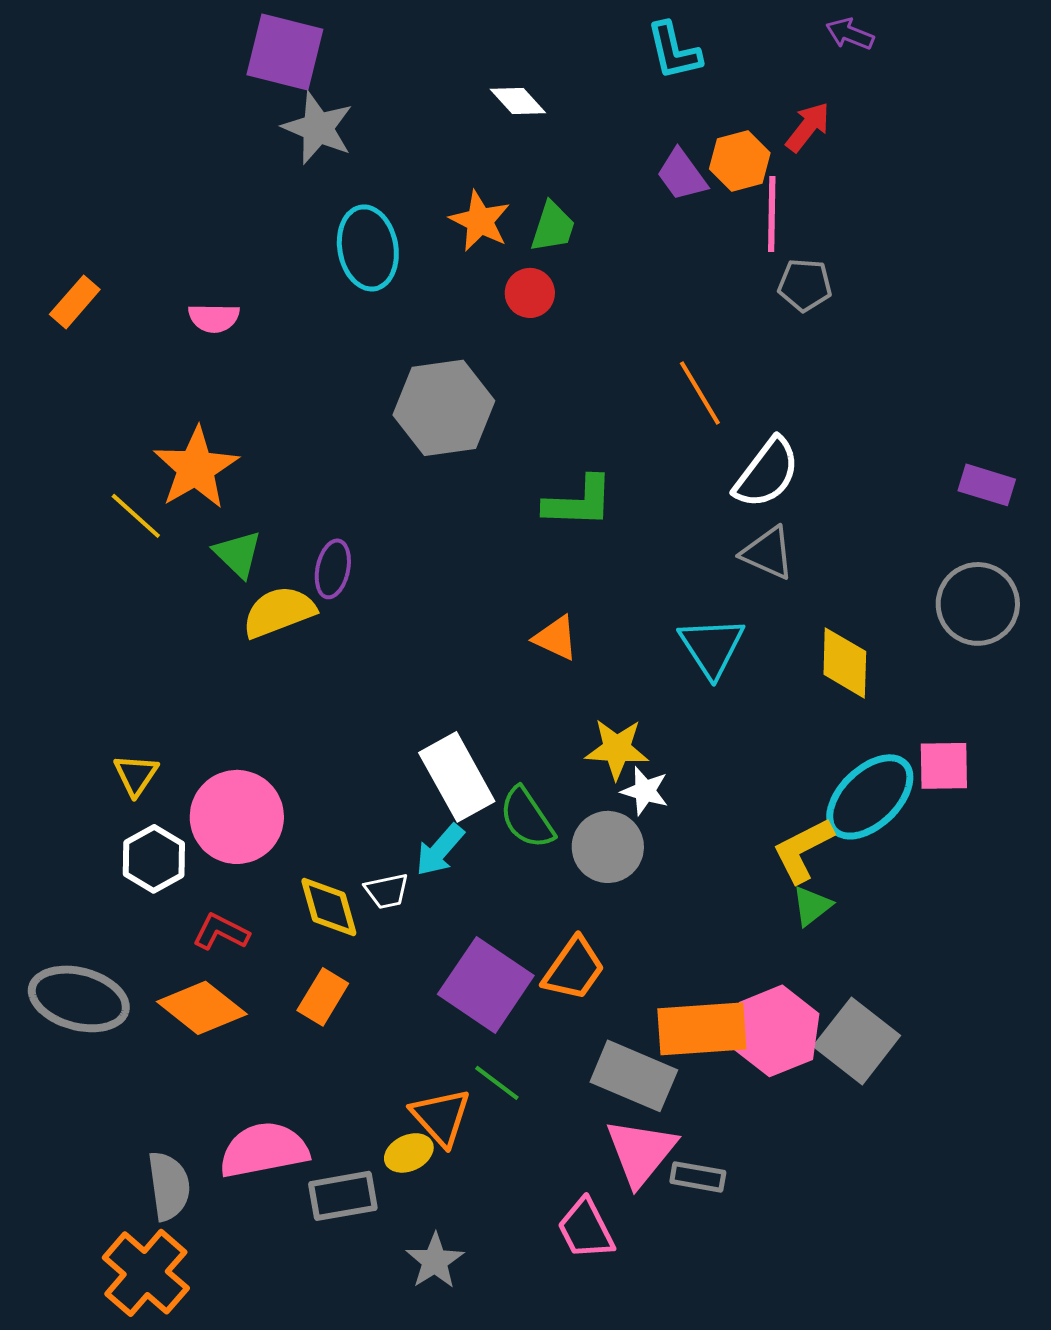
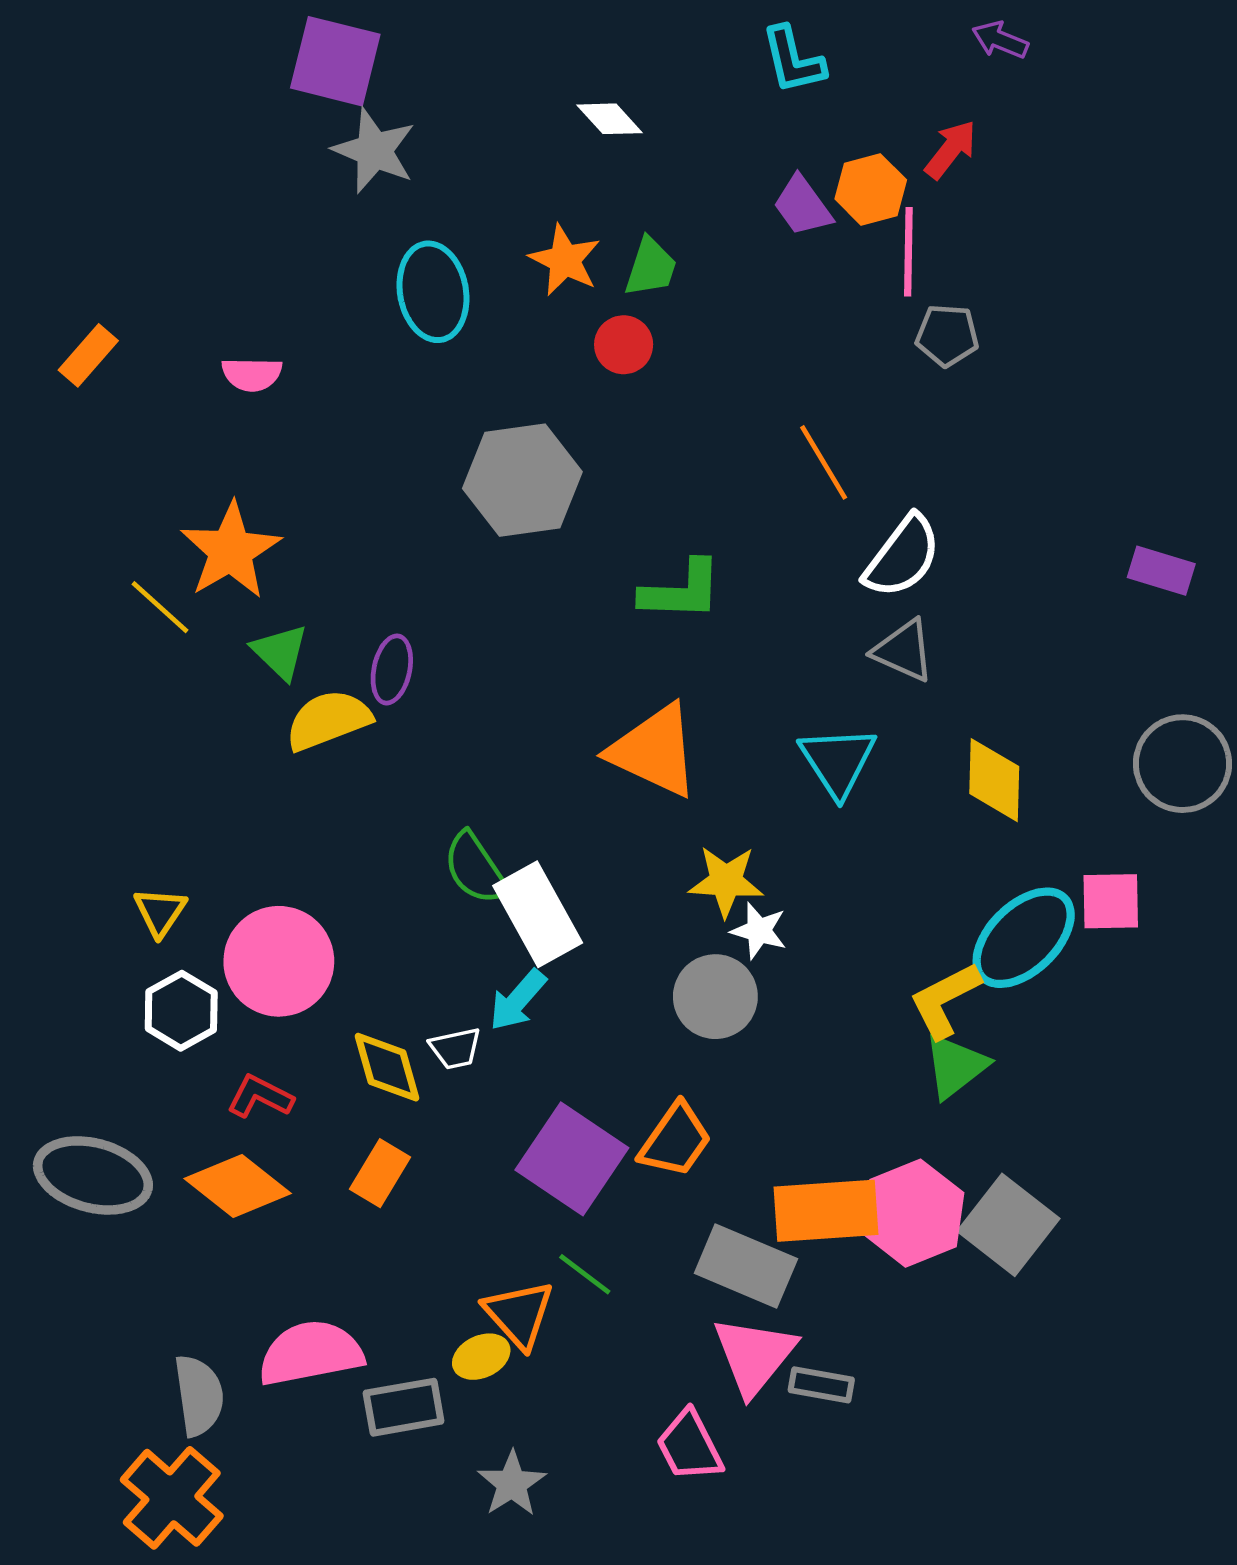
gray circle: (978, 604) -> (1182, 764), moved
orange triangle: (556, 638) -> (654, 751), size x1.8
green semicircle: (527, 818) -> (475, 868), moved
green triangle: (812, 906) -> (955, 1066), size x1.4

